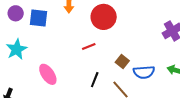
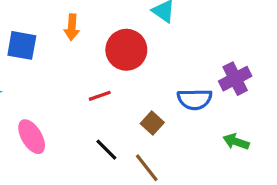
blue semicircle: (144, 72) -> (195, 99), moved
black line: (95, 80) -> (106, 150), turned -70

